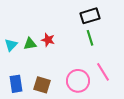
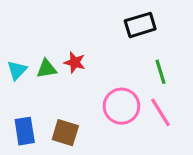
green line: (90, 38) -> (160, 72), moved
pink circle: (78, 81) -> (121, 106), moved

